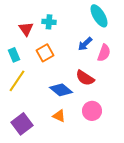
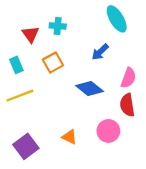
pink semicircle: (104, 53) -> (128, 78), moved
red semicircle: (85, 78) -> (127, 105), moved, turned 48
yellow line: (17, 81) -> (20, 96), turned 35
blue diamond: (61, 90) -> (90, 88), moved

